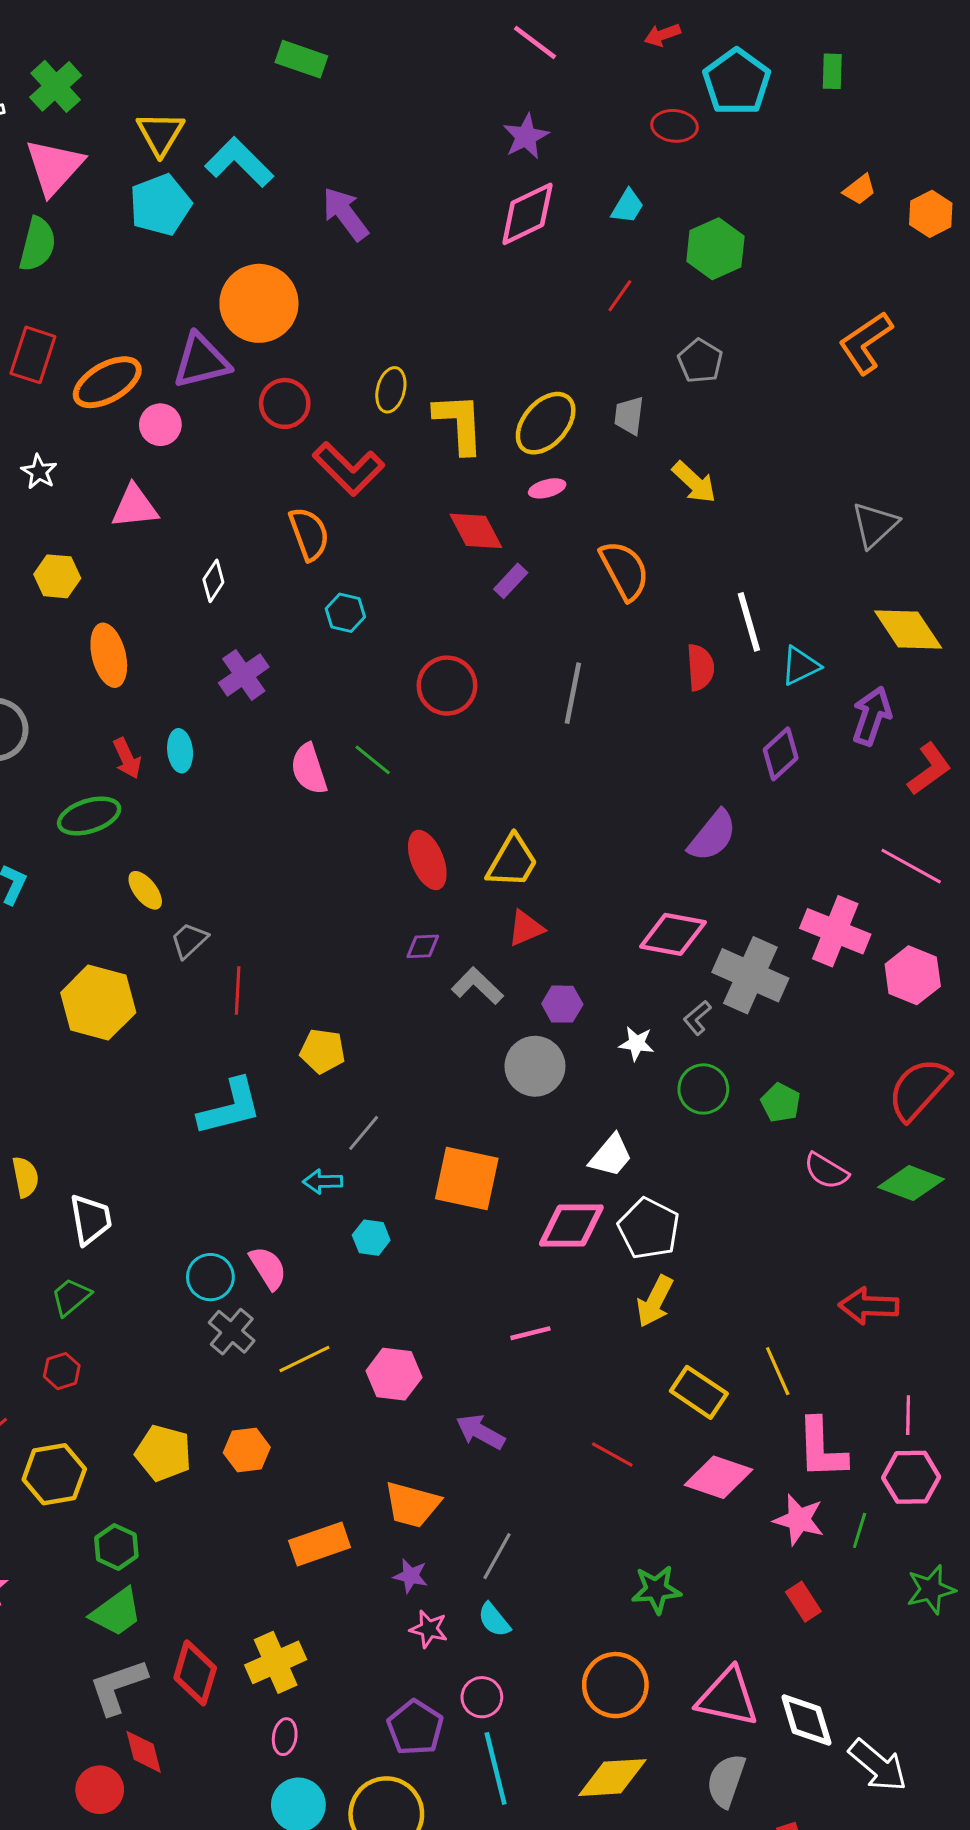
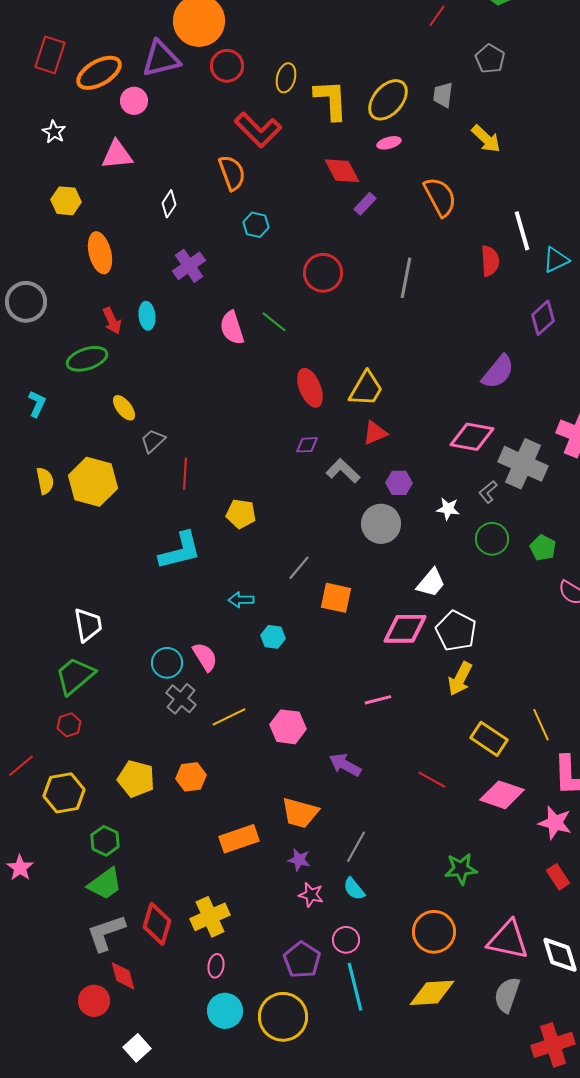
red circle: (285, 403) -> (227, 66), moved
gray line: (364, 1133) -> (299, 568), moved
yellow semicircle: (25, 1177) -> (45, 481), moved
orange square: (467, 1178) -> (336, 598), size x0.7
green trapezoid: (71, 1297) -> (75, 676), size x1.5

